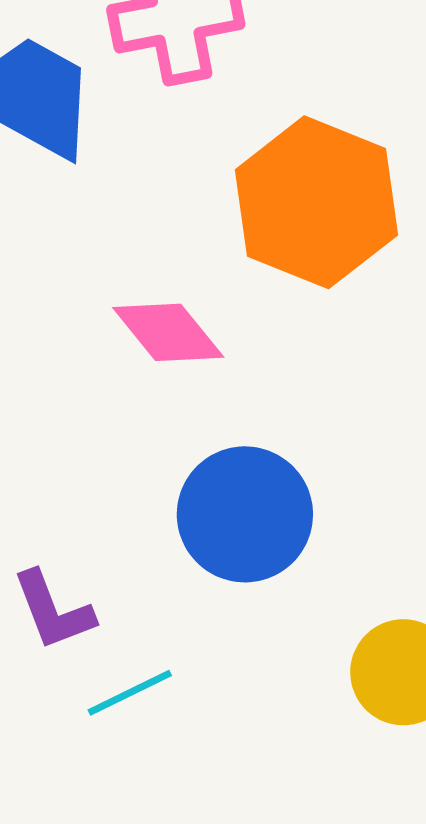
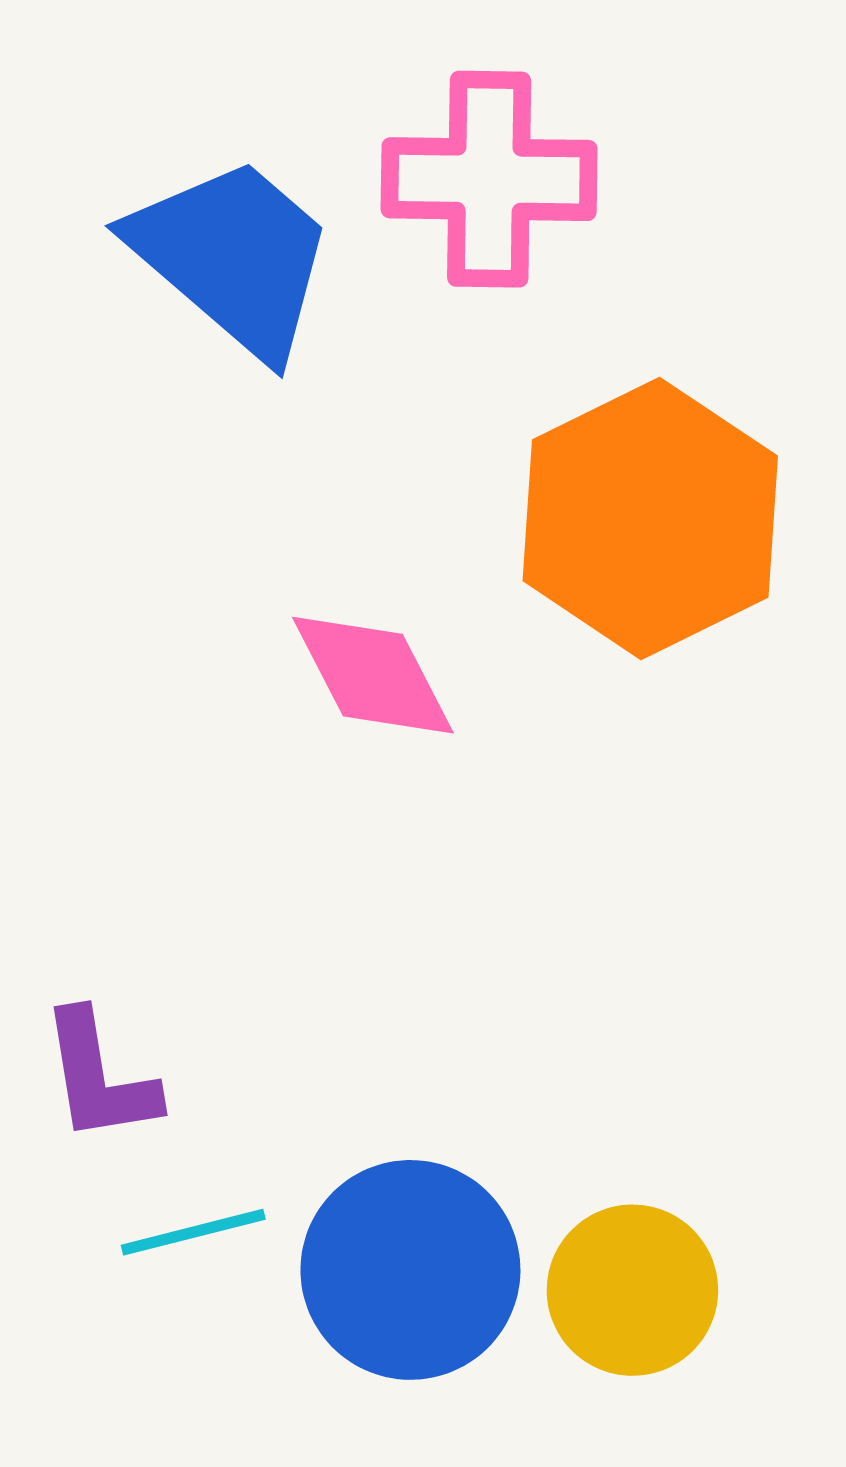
blue circle: (245, 514) -> (410, 1270), moved

